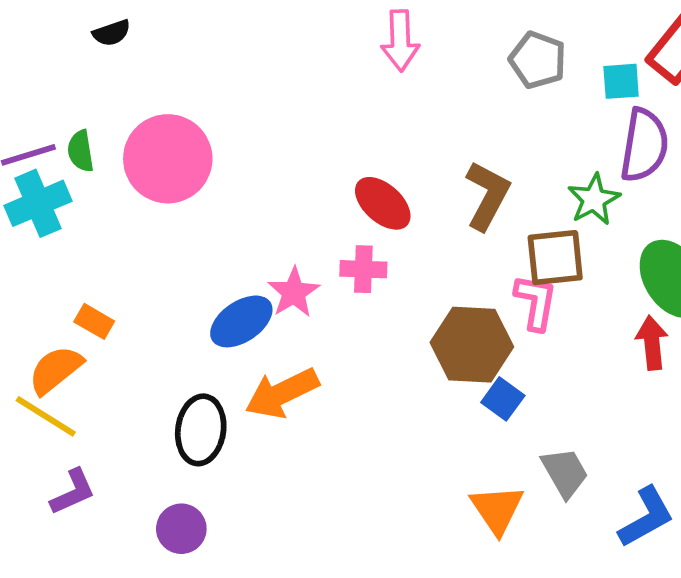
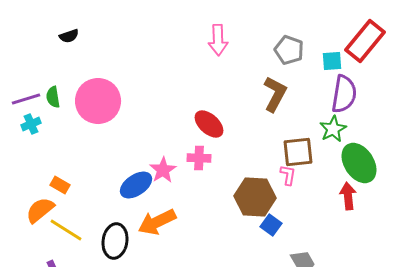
brown L-shape: (487, 196) -> (275, 94), moved
green star: (594, 199) -> (333, 129), moved
cyan cross: (38, 203) -> (31, 124), size x0.6
pink L-shape: (536, 302) -> (288, 175), size x0.7
yellow line: (46, 416) -> (66, 230), moved

